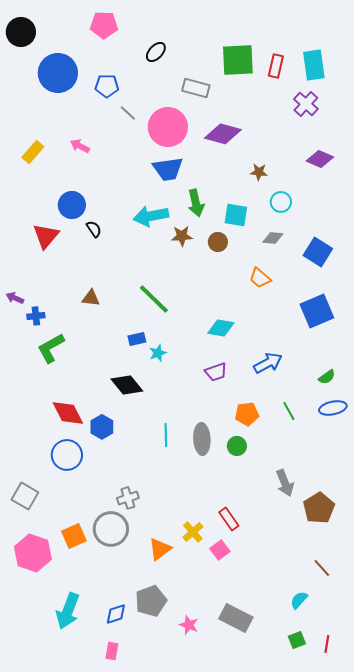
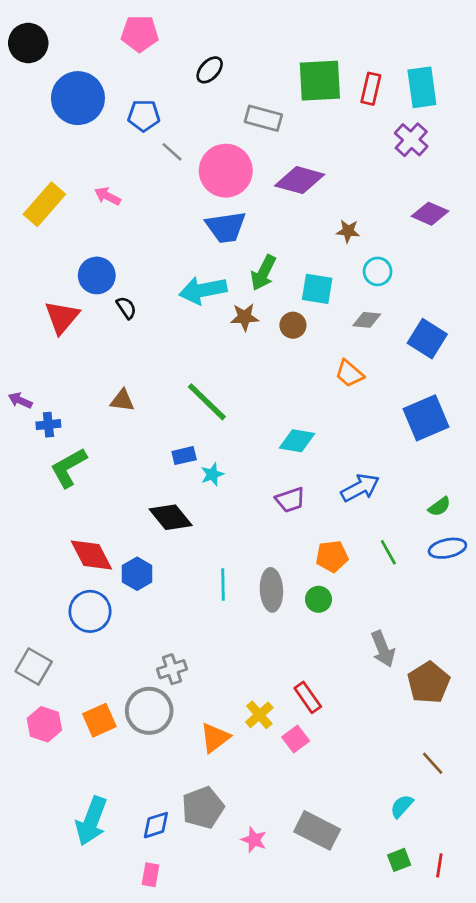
yellow rectangle: (33, 152) -> (44, 204), size x1.4
green arrow: (196, 203) -> (263, 273), turned 40
pink hexagon: (33, 553) -> (44, 724), moved, size x0.7

